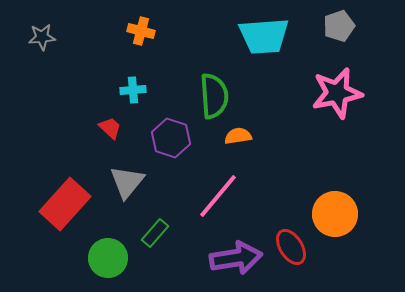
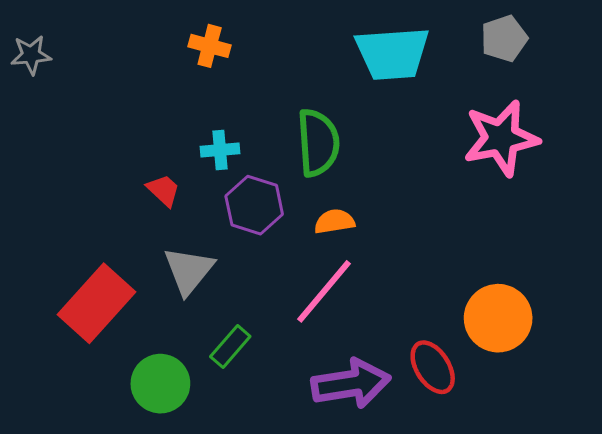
gray star: (42, 37) -> (31, 55), moved
cyan cross: (133, 90) -> (220, 150), moved
orange semicircle: (238, 136) -> (334, 221), moved

